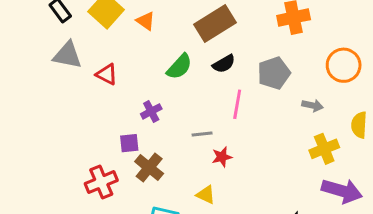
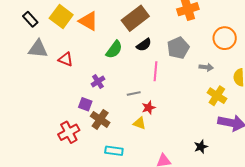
orange triangle: (146, 21) -> (88, 21), size x1.5
purple square: (129, 143) -> (85, 104), turned 32
yellow cross: (324, 149) -> (217, 96), turned -30
yellow triangle: (206, 195) -> (139, 123), moved

